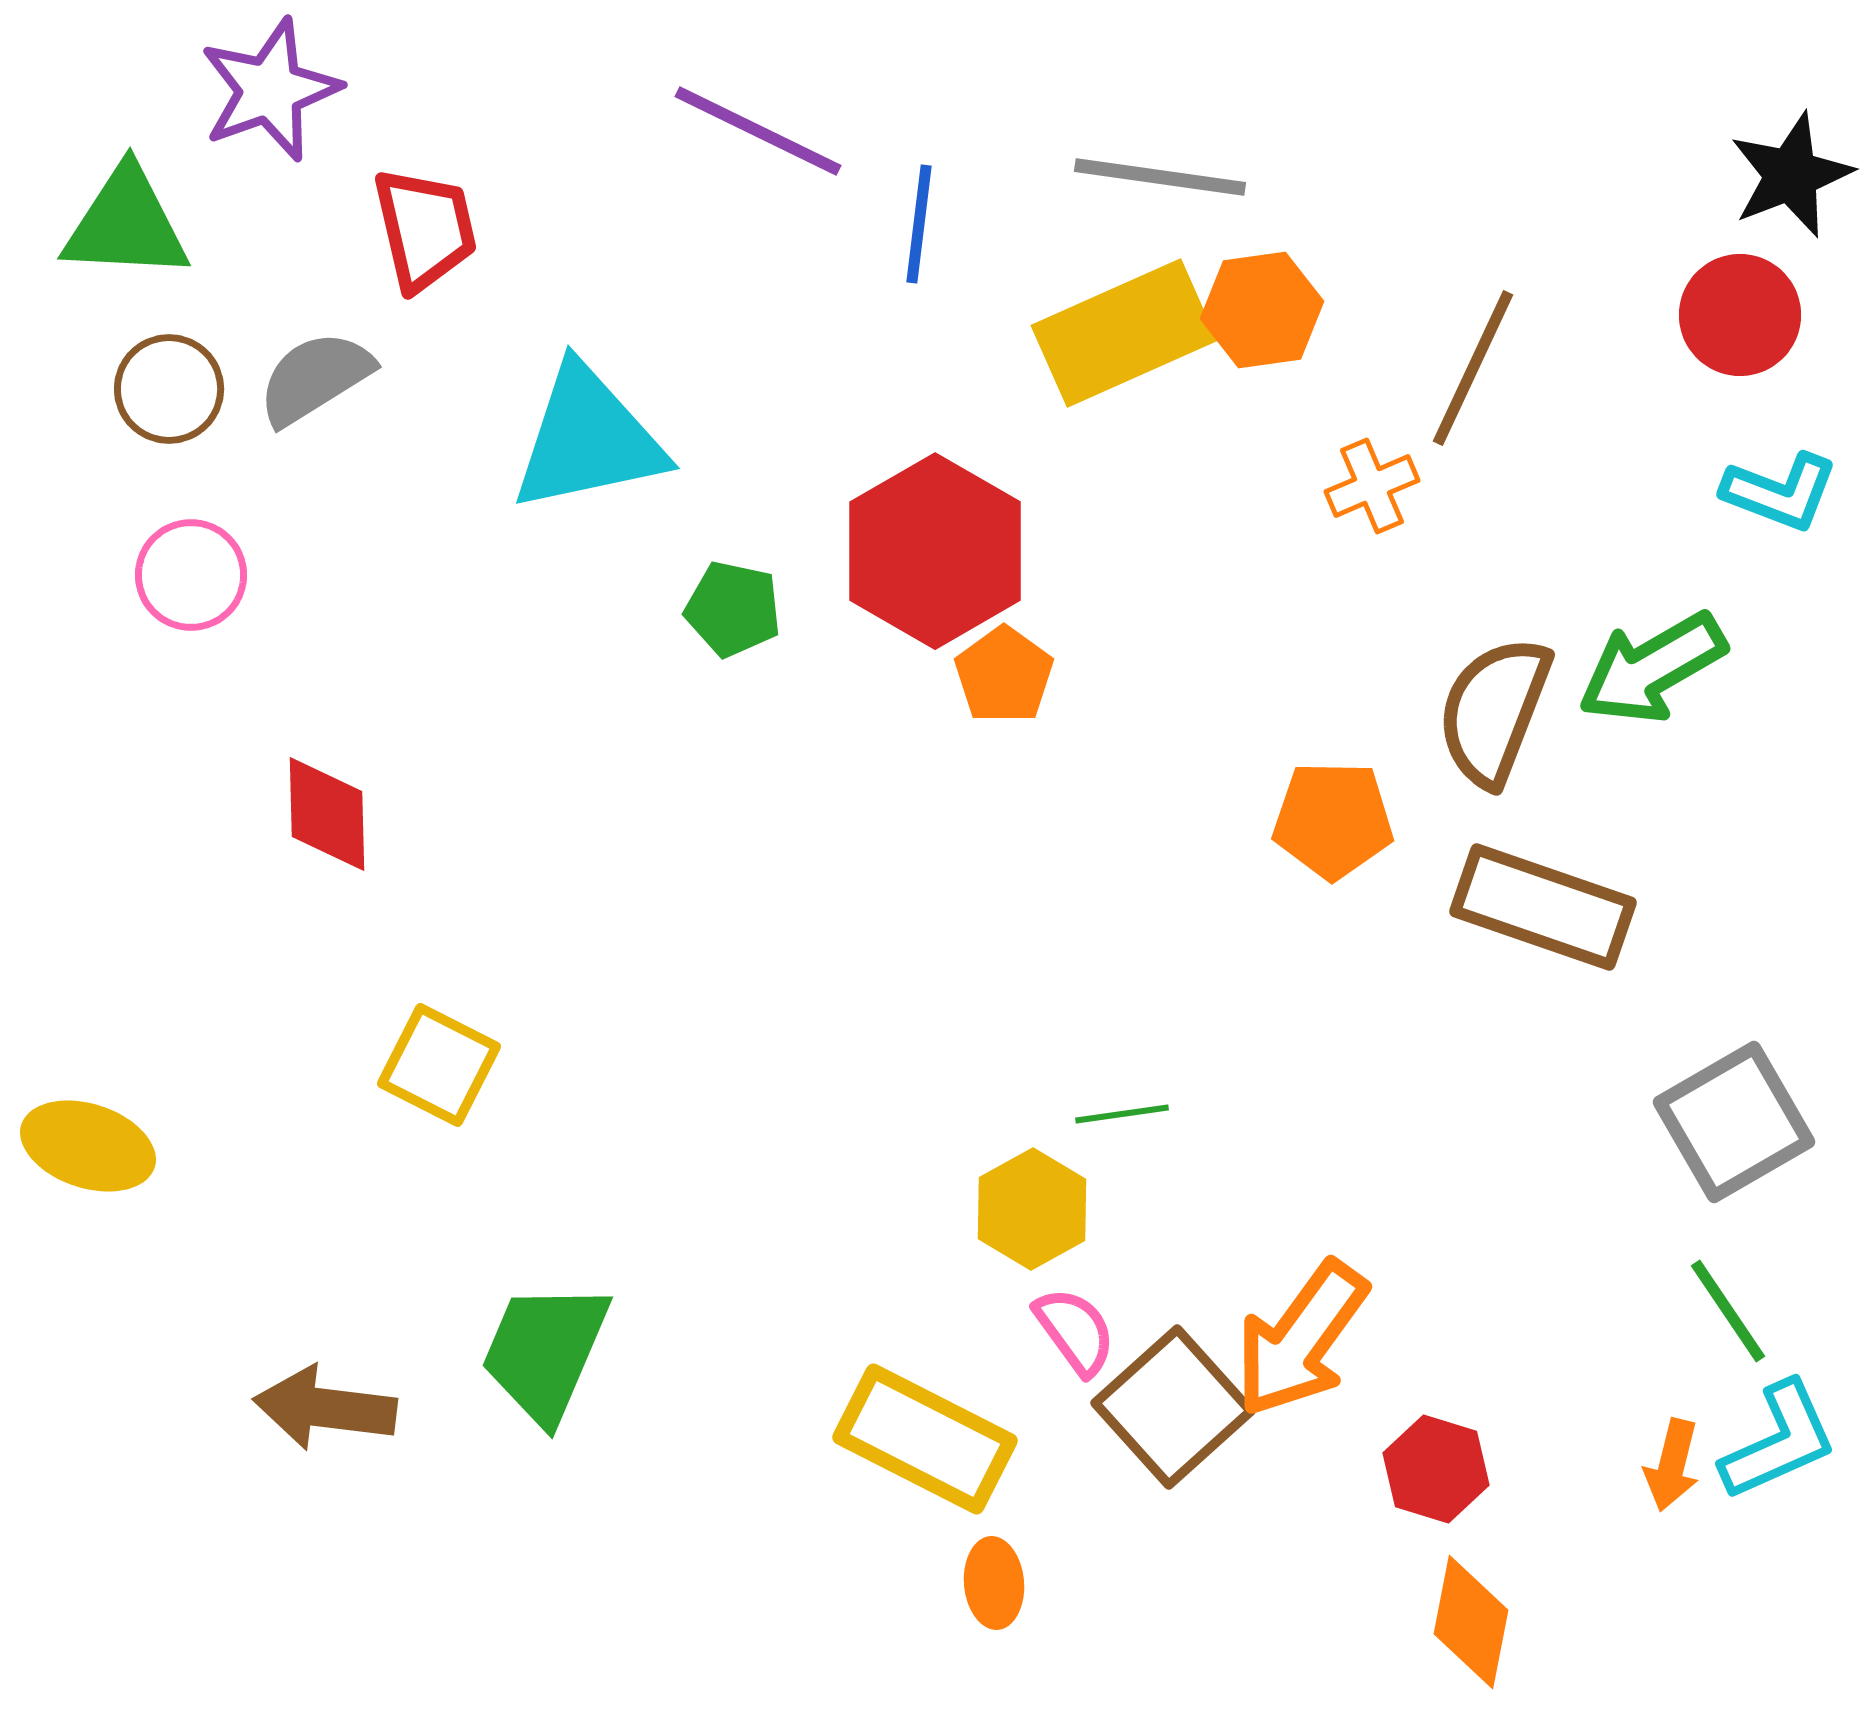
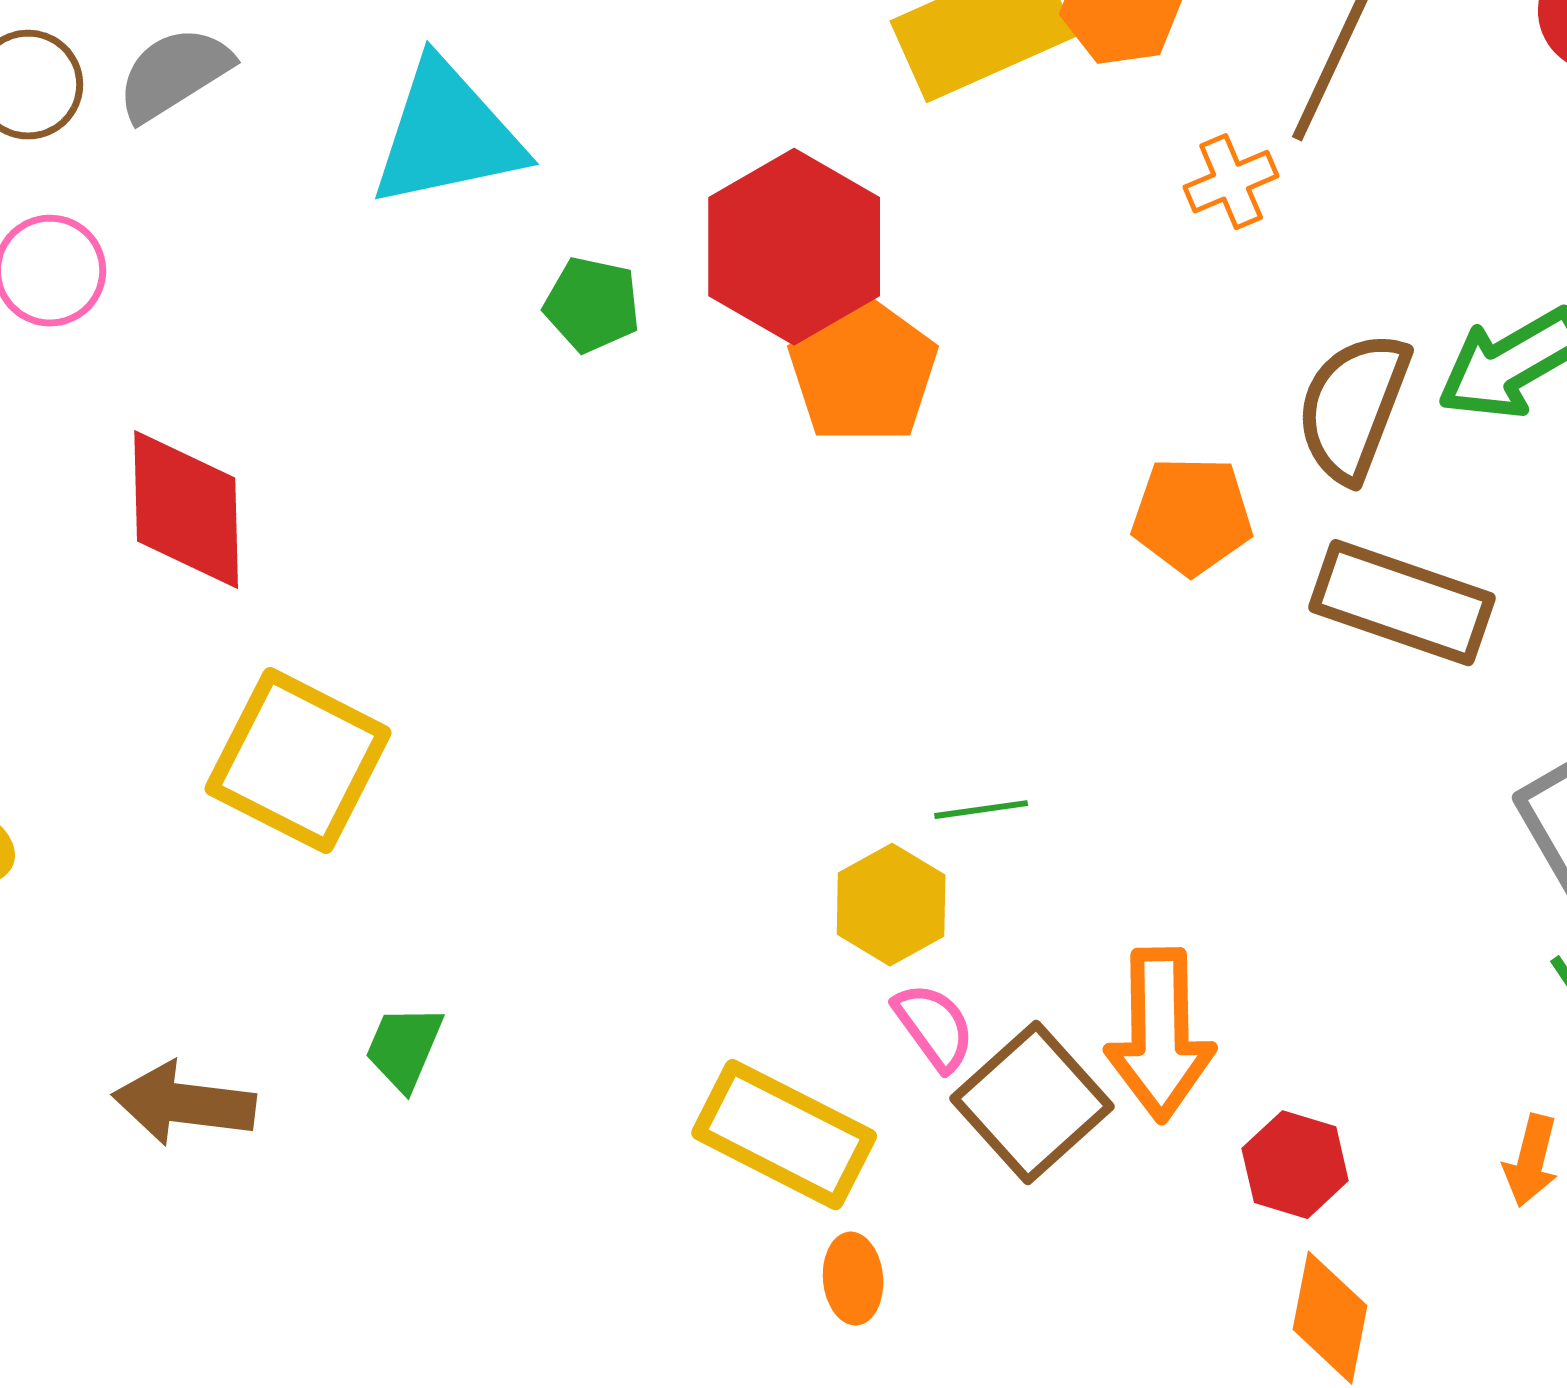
orange pentagon: (1004, 675) -> (863, 371), size x1.5
red diamond: (327, 814) -> (186, 510), size x1.4
yellow square: (439, 1065) -> (298, 761), size x1.5
orange arrow: (1301, 1339) -> (1160, 1035), turned -37
green trapezoid: (545, 1352) -> (404, 1048), size x0.6

